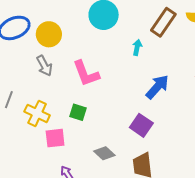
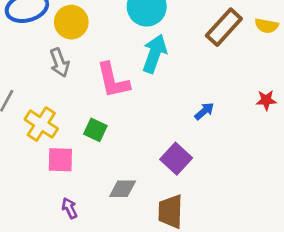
cyan arrow: (137, 47) -> (155, 54), moved, size x1.8
blue arrow: (157, 87) -> (204, 111), size x0.6
gray diamond: (104, 153) -> (123, 189), turned -50

